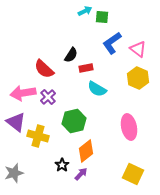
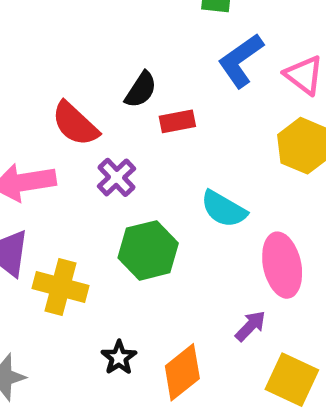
cyan semicircle: (97, 89) -> (224, 209), moved
purple cross: (48, 97) -> (117, 177), moved
orange diamond: (86, 151) -> (182, 372), moved
purple arrow: (81, 174) -> (250, 326), moved

